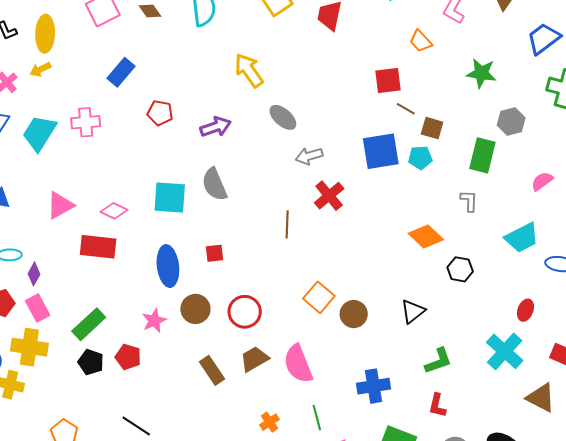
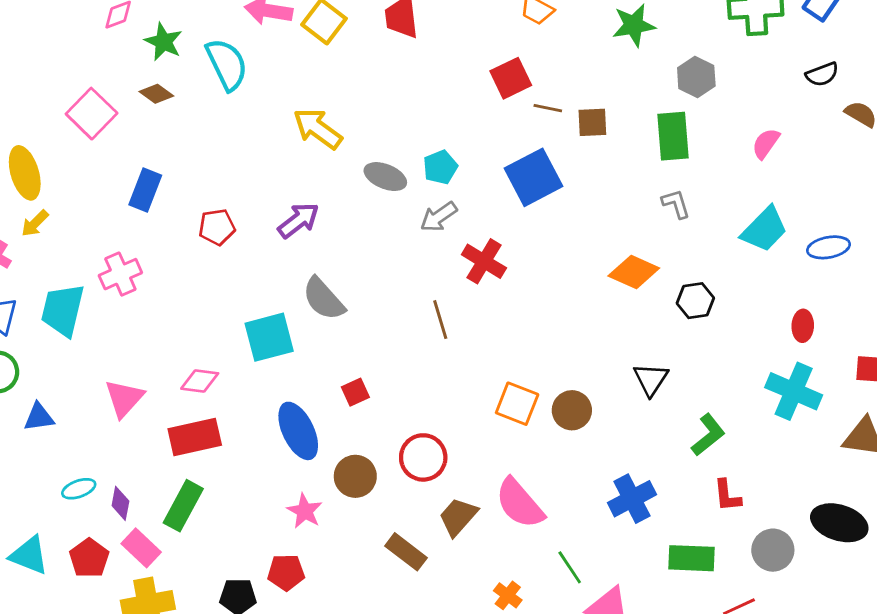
cyan pentagon: (420, 158) -> (440, 167), moved
green rectangle: (89, 324) -> (183, 506), moved

